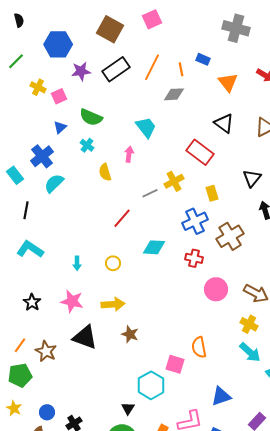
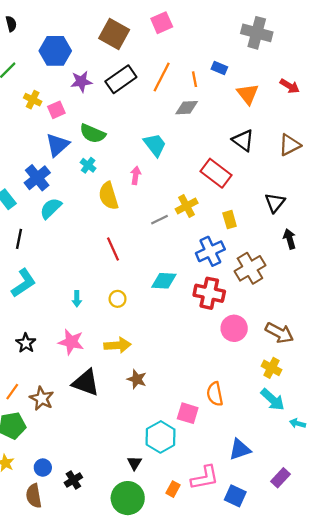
blue triangle: (60, 127) -> (58, 145), size x1.6
yellow semicircle: (105, 172) -> (108, 196), size x1.4
red line: (122, 218) -> (113, 249), moved, turned -65
cyan L-shape: (30, 249) -> (24, 283), turned 112
red cross: (194, 258) -> (209, 293), size x1.5

